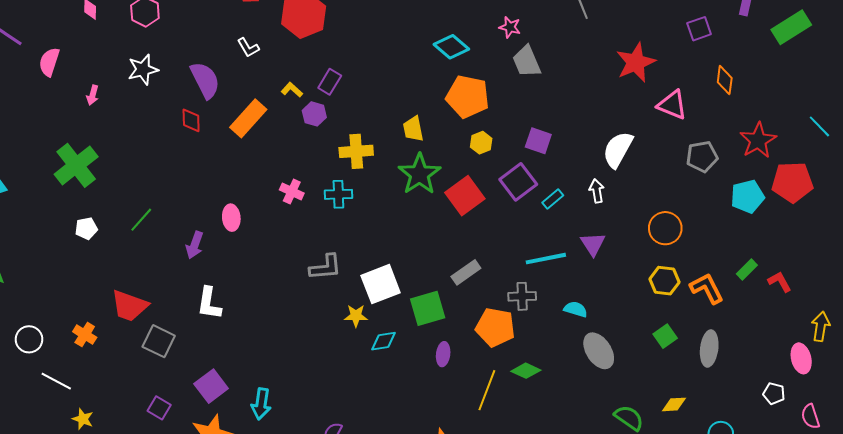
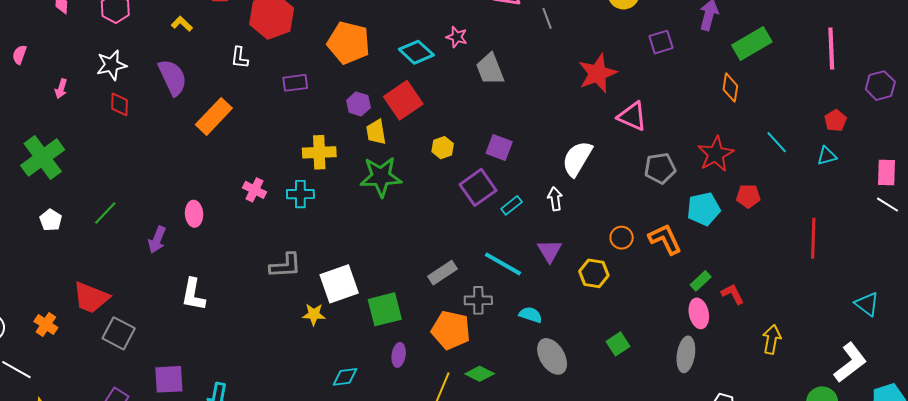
pink star: (510, 27) -> (457, 37), moved
white L-shape: (248, 48) -> (240, 58), moved, turned 35
pink semicircle: (49, 62) -> (19, 55), size x0.7
orange diamond: (725, 80) -> (730, 88), moved
purple rectangle: (330, 82) -> (295, 83), turned 50
yellow L-shape: (292, 90) -> (182, 24), moved
orange pentagon: (468, 97) -> (349, 43), moved
purple hexagon: (314, 114) -> (358, 104), moved
red diamond: (191, 120) -> (120, 104), moved
green star: (419, 174) -> (381, 177), turned 30
red pentagon: (792, 182) -> (748, 196), size x0.6
red square: (465, 196) -> (403, 100), moved
orange circle: (665, 228) -> (622, 238), size x0.7
white pentagon: (86, 229) -> (51, 220), turned -30
cyan line: (546, 259) -> (503, 264), turned 39
gray rectangle: (466, 272) -> (443, 273), moved
yellow hexagon: (664, 281) -> (594, 273), moved
orange L-shape: (707, 288) -> (665, 239), moved
white L-shape: (209, 303) -> (193, 294), moved
cyan diamond: (384, 341) -> (345, 377), moved
gray ellipse: (709, 348) -> (686, 354), moved
pink ellipse: (801, 358) -> (699, 313), moved
purple square: (211, 386) -> (169, 379), turned 32

